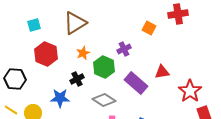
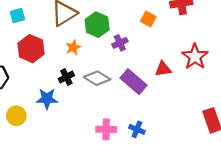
green hexagon: (104, 67) -> (97, 25), moved
red star: (190, 91) -> (195, 57), moved
gray diamond: (104, 100) -> (97, 78), moved

